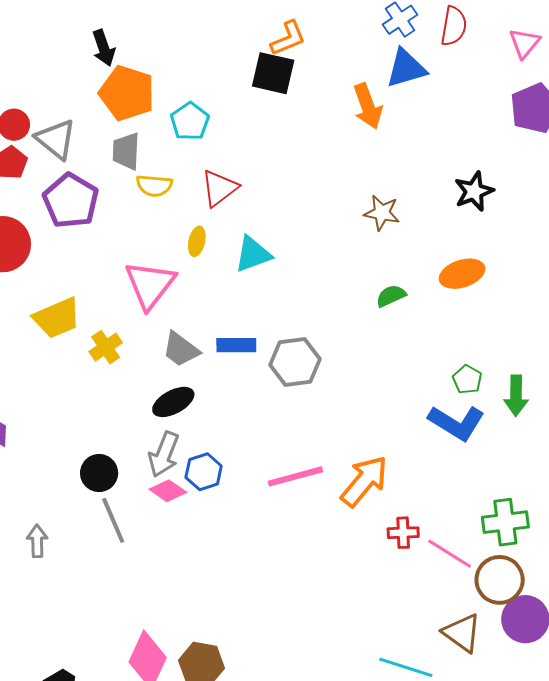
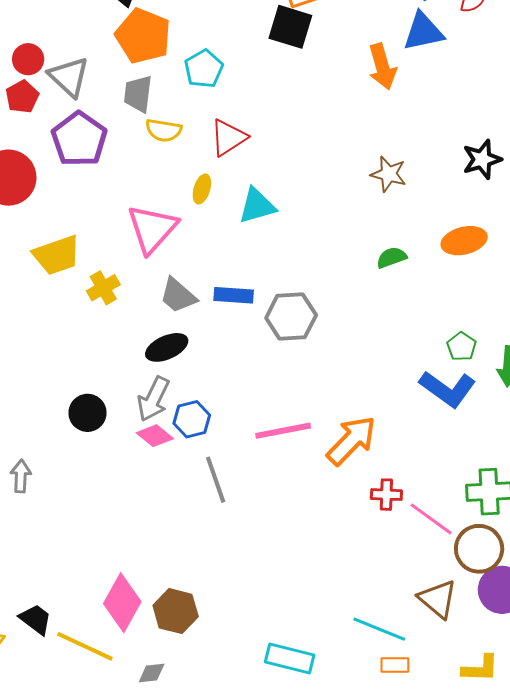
gray line: (113, 520) -> (216, 480), moved

